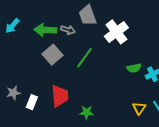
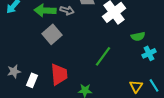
green line: (84, 58) -> (103, 56), moved
green semicircle: (134, 68) -> (138, 36), moved

